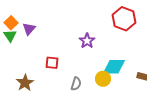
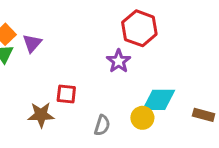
red hexagon: (124, 19) -> (139, 28), moved
brown star: (25, 83) -> (41, 115), moved, turned 30

